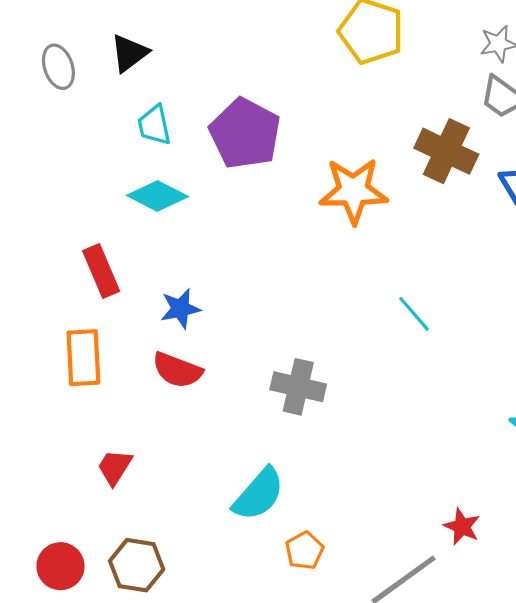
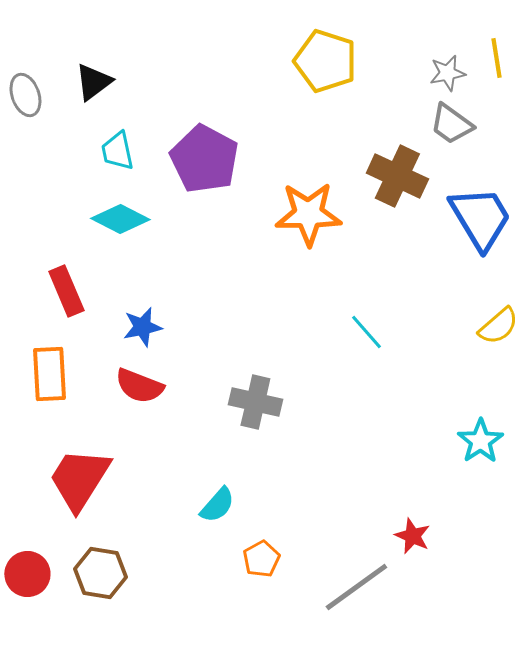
red trapezoid: (115, 467) -> (79, 479), size x1.8
cyan semicircle: (259, 494) -> (217, 505), size x0.7

